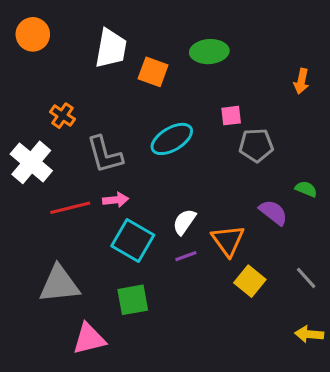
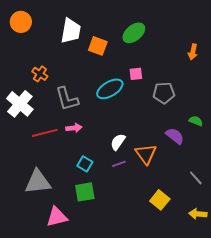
green ellipse: (209, 52) -> (134, 33), turned -35
pink square: (231, 116) -> (136, 74), moved
cyan square: (133, 241) -> (85, 164), moved, size x0.6
yellow square: (250, 281) -> (160, 200), moved

